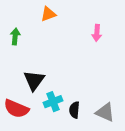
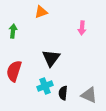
black triangle: (34, 80) -> (51, 58), moved
red semicircle: (16, 109) -> (14, 71), moved, turned 85

